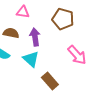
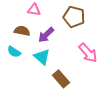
purple arrow: (35, 37) -> (46, 35), turned -126

